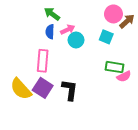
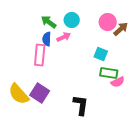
cyan square: (106, 37) -> (101, 54), moved
cyan circle: (76, 40) -> (72, 20), moved
pink rectangle: (43, 61) -> (40, 55), moved
black L-shape: (70, 90) -> (81, 105), moved

